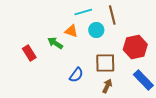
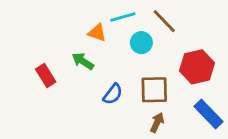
brown line: (112, 15) -> (164, 21), turned -30
orange triangle: (71, 31) -> (97, 33), moved
blue semicircle: (76, 75) -> (113, 94), moved

